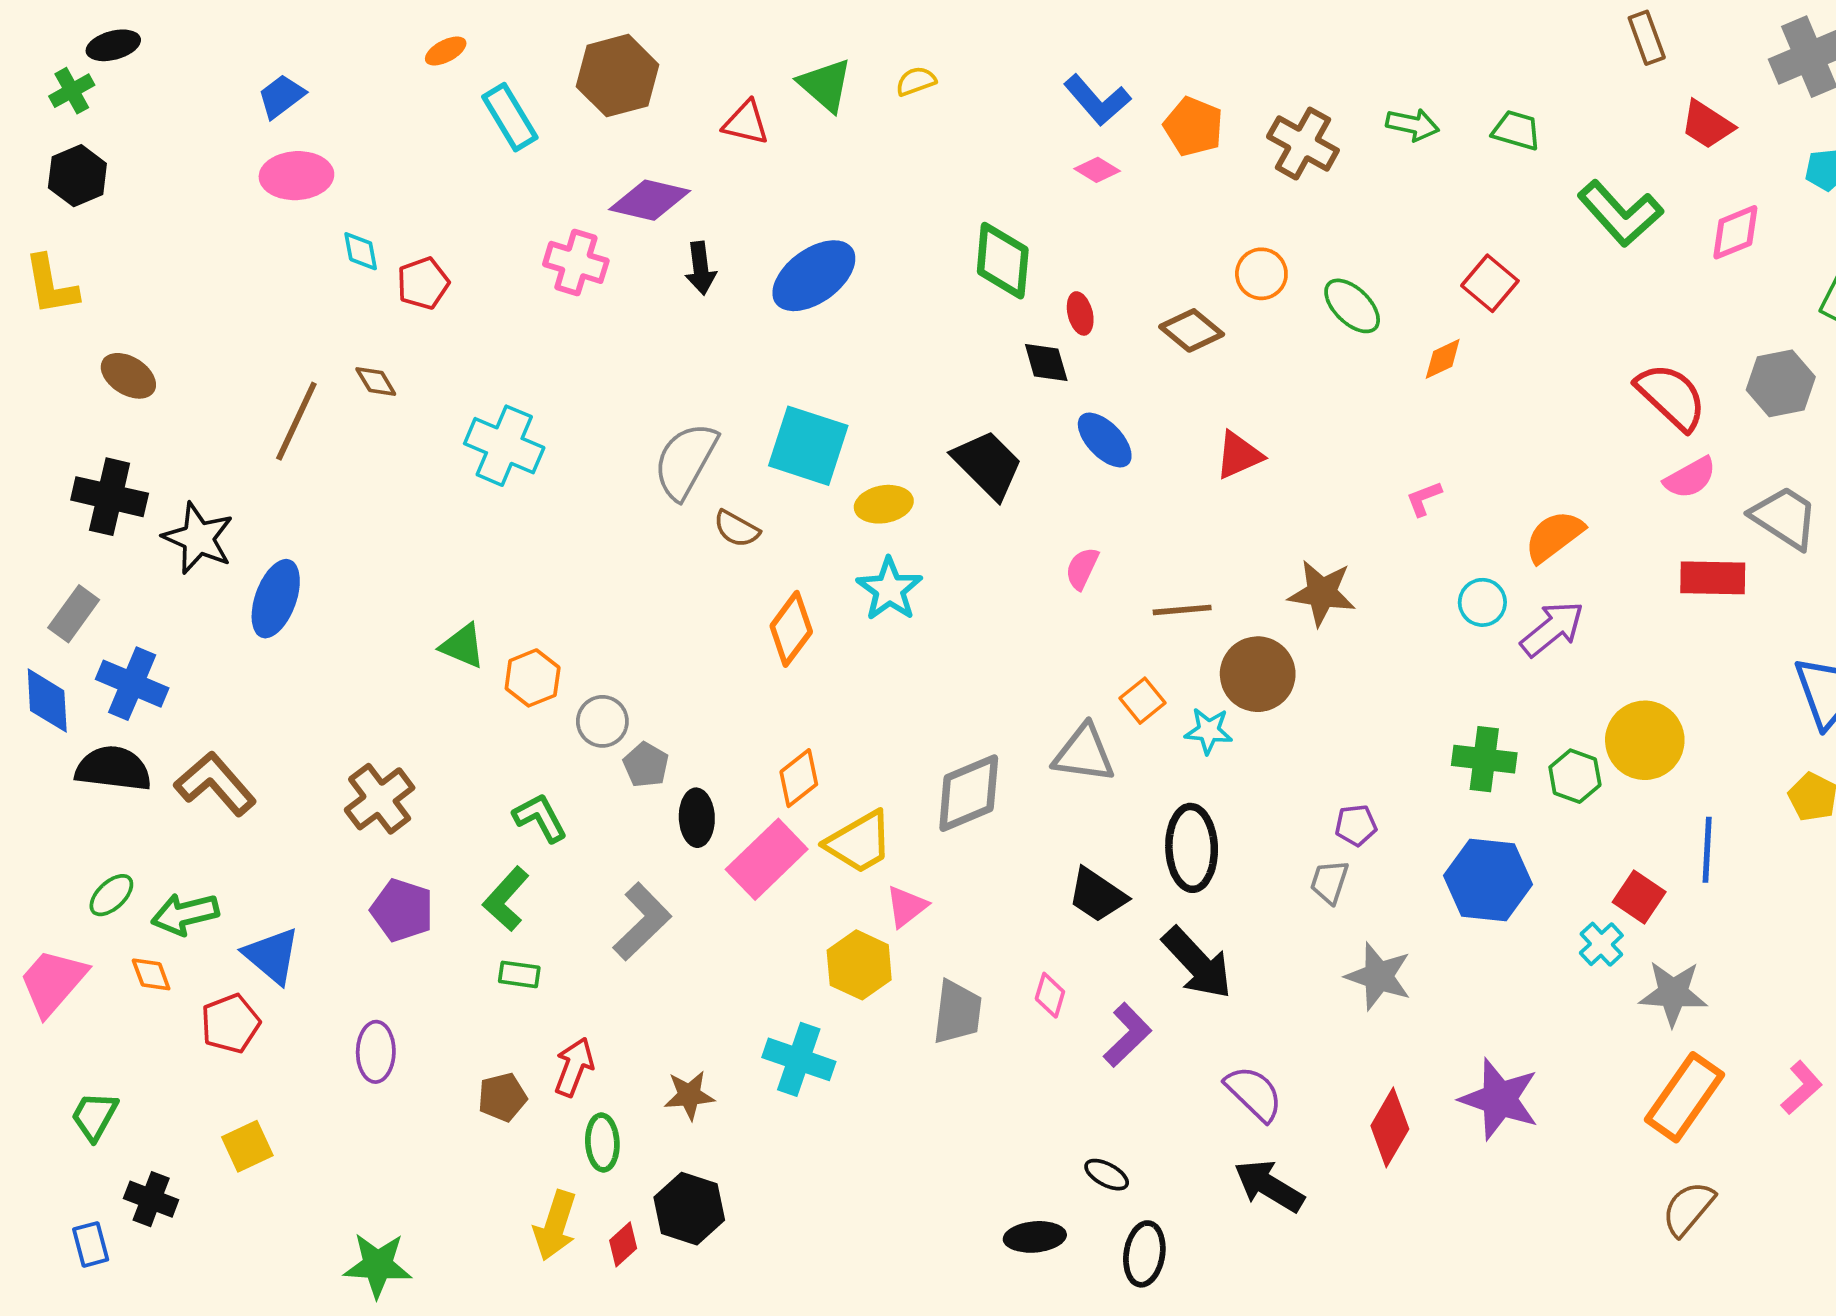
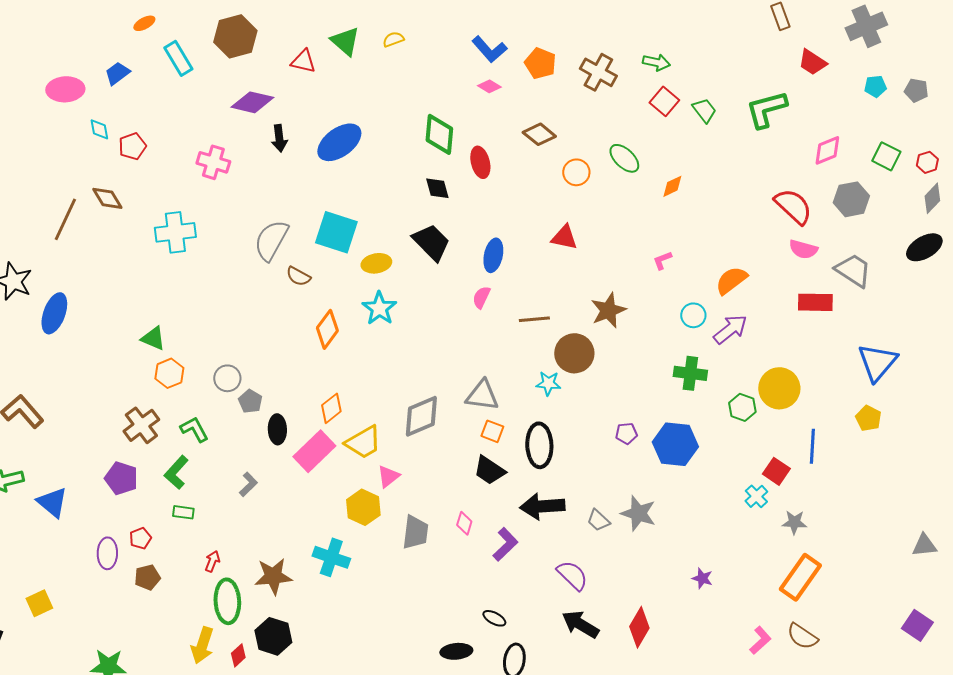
blue trapezoid: (281, 96) -> (117, 73), moved
green trapezoid: (1516, 130) -> (704, 110), moved, turned 36
green L-shape: (1620, 213) -> (766, 109), turned 117
pink diamond: (1735, 232) -> (827, 150), moved
pink cross: (576, 262) -> (213, 162), moved
orange circle: (1261, 274) -> (576, 172), moved
red square: (1490, 283) -> (664, 101), moved
red ellipse: (1080, 313) -> (480, 162), size x1.4
brown diamond: (1192, 330) -> (539, 134), moved
black diamond: (1046, 363) -> (437, 188), moved
brown diamond: (376, 381) -> (107, 198), size x1.4
blue ellipse: (1105, 440) -> (493, 255), moved, turned 56
cyan cross: (504, 446) -> (175, 232), turned -30
red triangle: (1239, 455) -> (564, 237), turned 36
pink semicircle: (1690, 478) -> (803, 249), turned 44
brown star: (1322, 593) -> (608, 310), turned -30
orange hexagon: (533, 678) -> (169, 373), moved
orange square: (1142, 701) -> (492, 431), moved, turned -30
green cross: (1484, 759) -> (690, 373), moved
brown cross: (380, 799) -> (141, 425), moved
blue hexagon: (1488, 880) -> (675, 444), moved
gray trapezoid: (1329, 882) -> (598, 520), moved, turned -65
gray L-shape: (642, 922) -> (248, 484), size x0.6
black arrow: (1197, 963) -> (542, 506), turned 129
gray star: (1673, 993) -> (794, 522), size x0.7
red pentagon: (230, 1024) -> (140, 538), moved, size x0.7
red arrow: (574, 1067) -> (212, 561), size x0.7
pink L-shape: (1802, 1088) -> (760, 640), moved
brown star: (689, 1095) -> (273, 576), size x1.4
brown pentagon: (502, 1097) -> (147, 577), moved
purple star: (1499, 1099) -> (702, 578), size x0.5
red diamond: (1390, 1127) -> (639, 627), moved
green ellipse: (602, 1142) -> (227, 601), size x1.5
brown semicircle: (1688, 1209) -> (802, 636), turned -96

